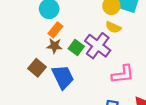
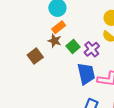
purple cross: (98, 46) -> (92, 49), size x0.7
blue trapezoid: (63, 77) -> (86, 74), moved

